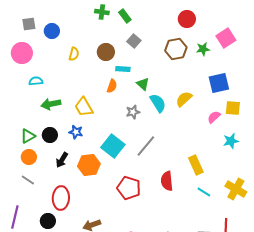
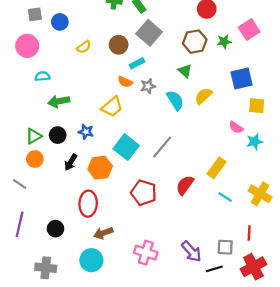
gray square: (134, 41) -> (149, 33), size x1.6
yellow semicircle: (74, 54) -> (84, 47), turned 40
cyan rectangle: (123, 69) -> (137, 63), turned -32
green triangle: (143, 84) -> (185, 71), moved
orange semicircle: (112, 86) -> (125, 82), turned 96
yellow trapezoid: (84, 107) -> (112, 107), moved, turned -100
gray star: (133, 112) -> (148, 86), moved
pink semicircle: (214, 117) -> (236, 127), moved, turned -104
yellow rectangle: (196, 165) -> (216, 168), turned 60
gray line: (28, 180) -> (20, 184), moved
red semicircle: (167, 181) -> (185, 185), turned 42
red ellipse: (61, 198) -> (88, 204), moved

